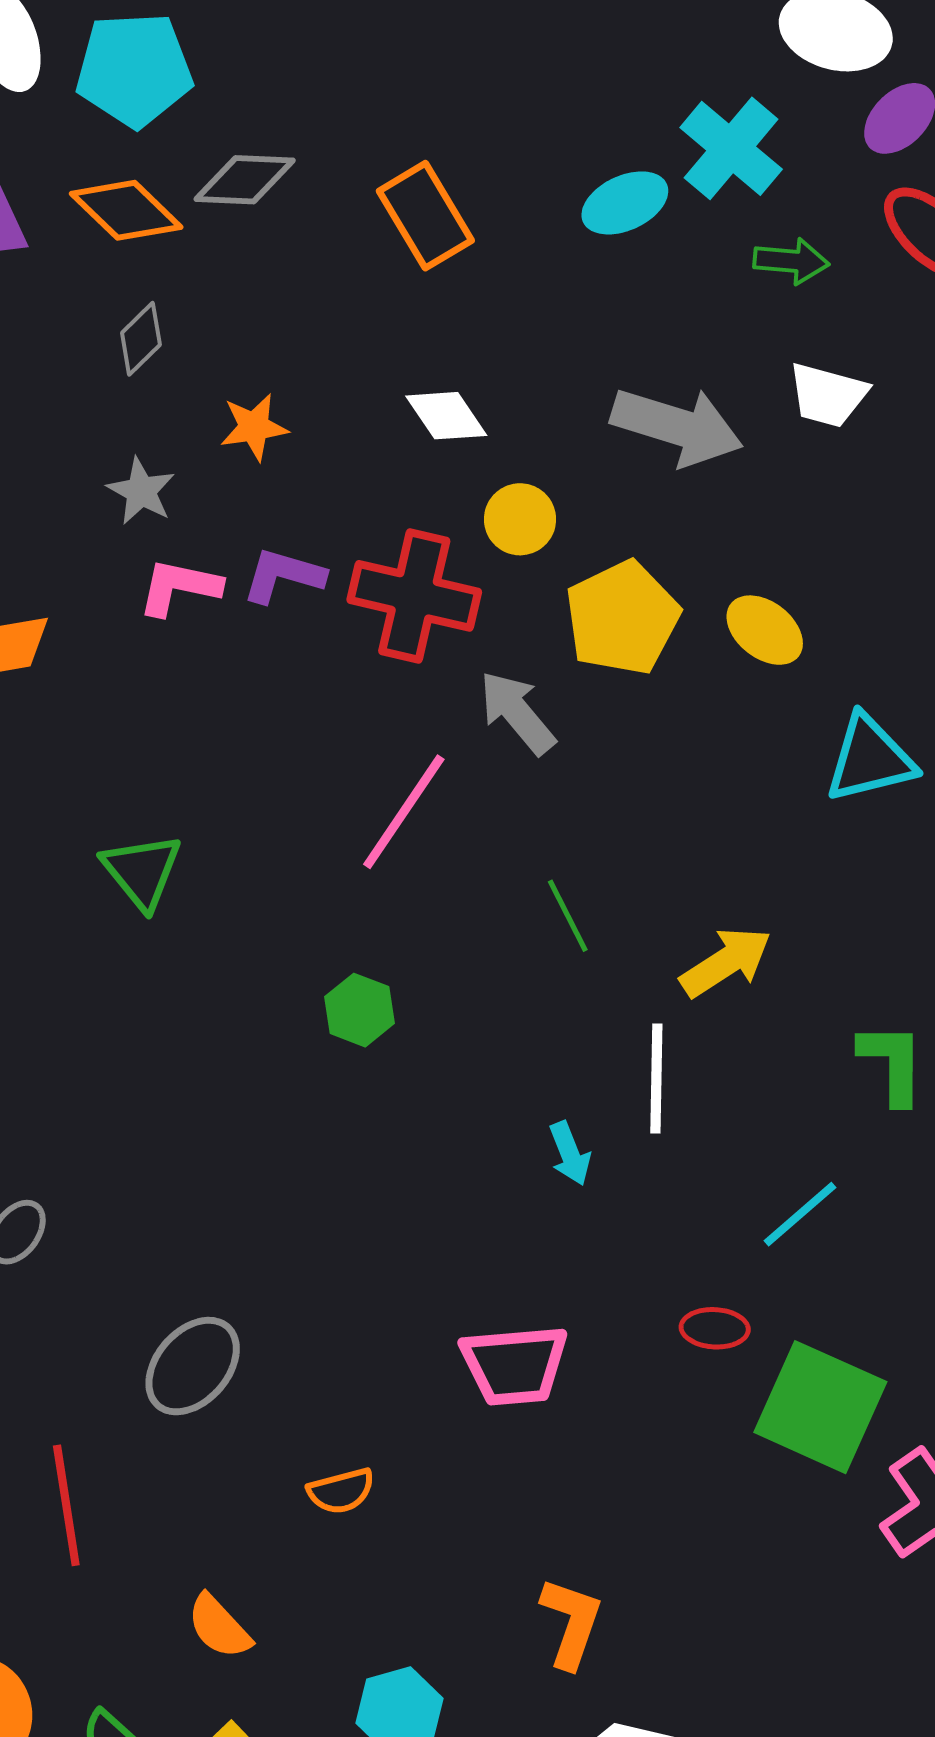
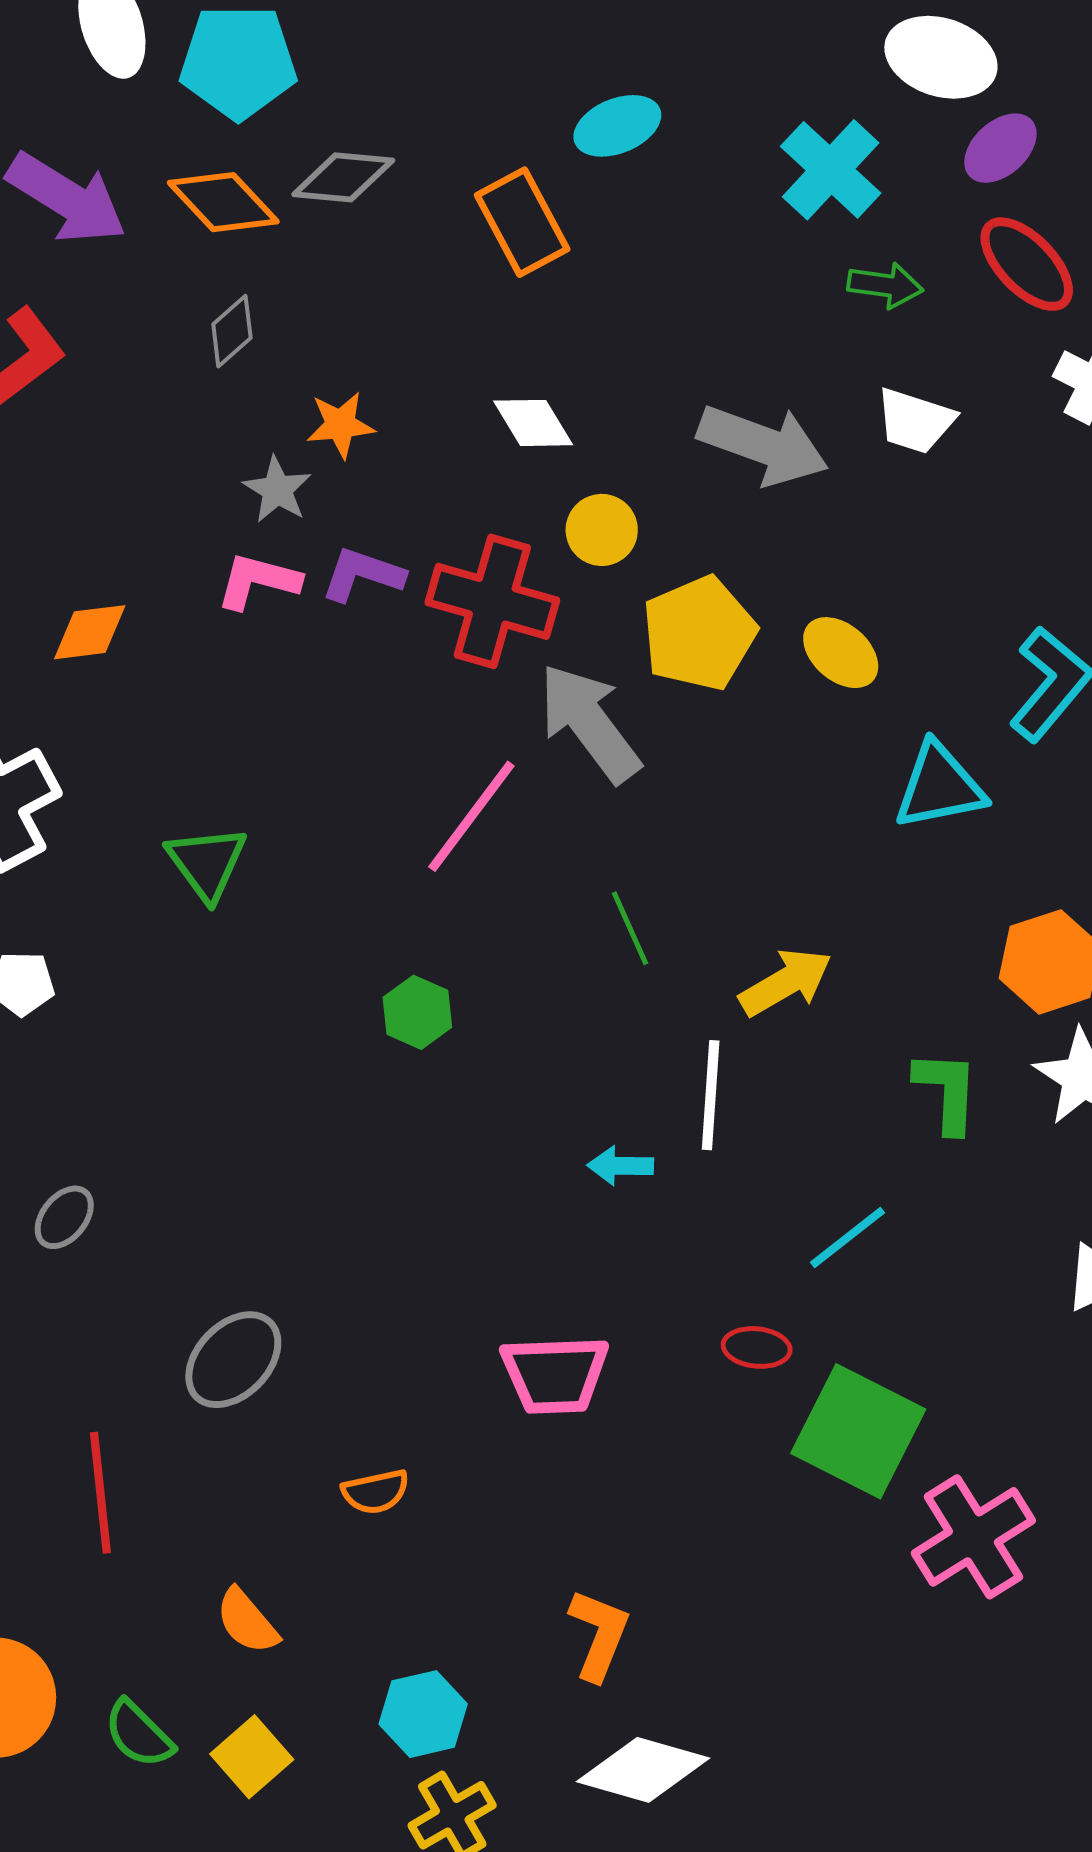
cyan ellipse: (625, 203) -> (617, 126), moved
gray star: (141, 491) -> (277, 490), moved
gray arrow: (517, 713) -> (589, 723), size x1.4
cyan arrow: (570, 1153) -> (620, 1166), turned 110

